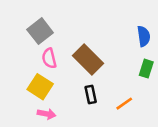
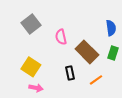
pink semicircle: (49, 58) -> (61, 37), moved
brown rectangle: (88, 60) -> (87, 52), moved

